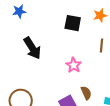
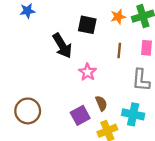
black arrow: (32, 48) -> (62, 46), moved

